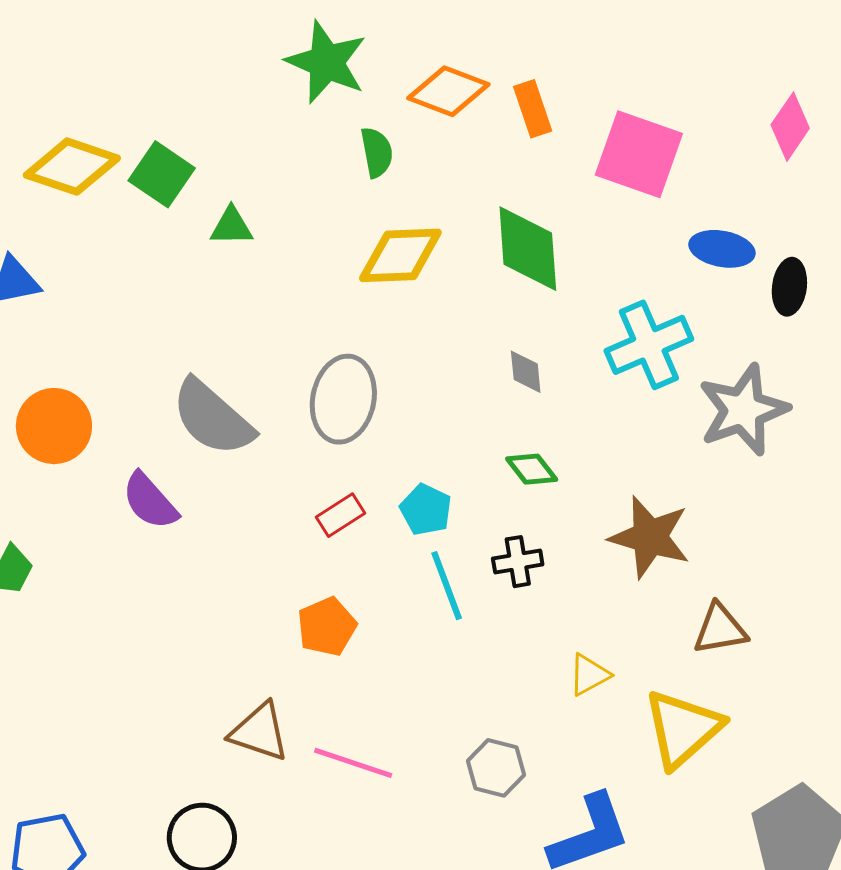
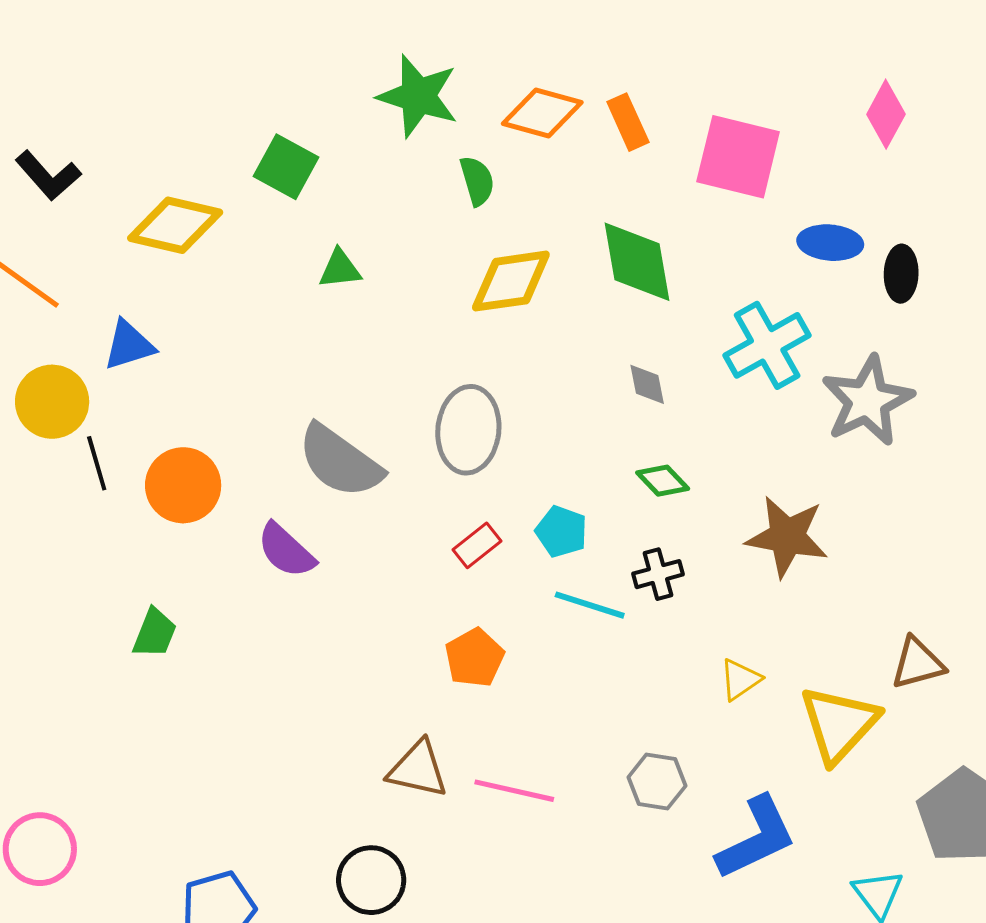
green square: (162, 174) -> (286, 167), moved
cyan line: (447, 586) -> (590, 605), turned -46
brown triangle: (720, 629) -> (918, 663), moved

